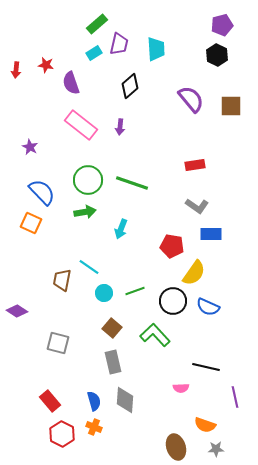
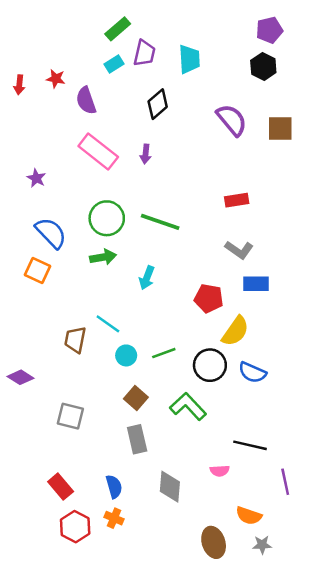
gray diamond: (125, 400) -> (170, 487), moved

